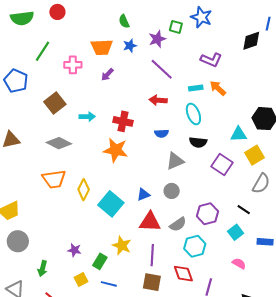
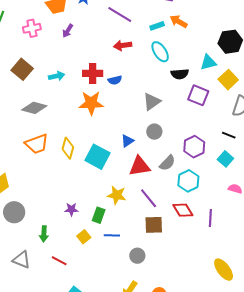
blue semicircle: (161, 133) -> (115, 80), moved
black semicircle: (198, 142) -> (180, 74), moved
purple line: (152, 255) -> (149, 198), turned -30

